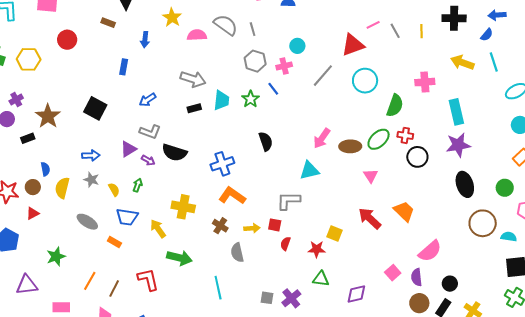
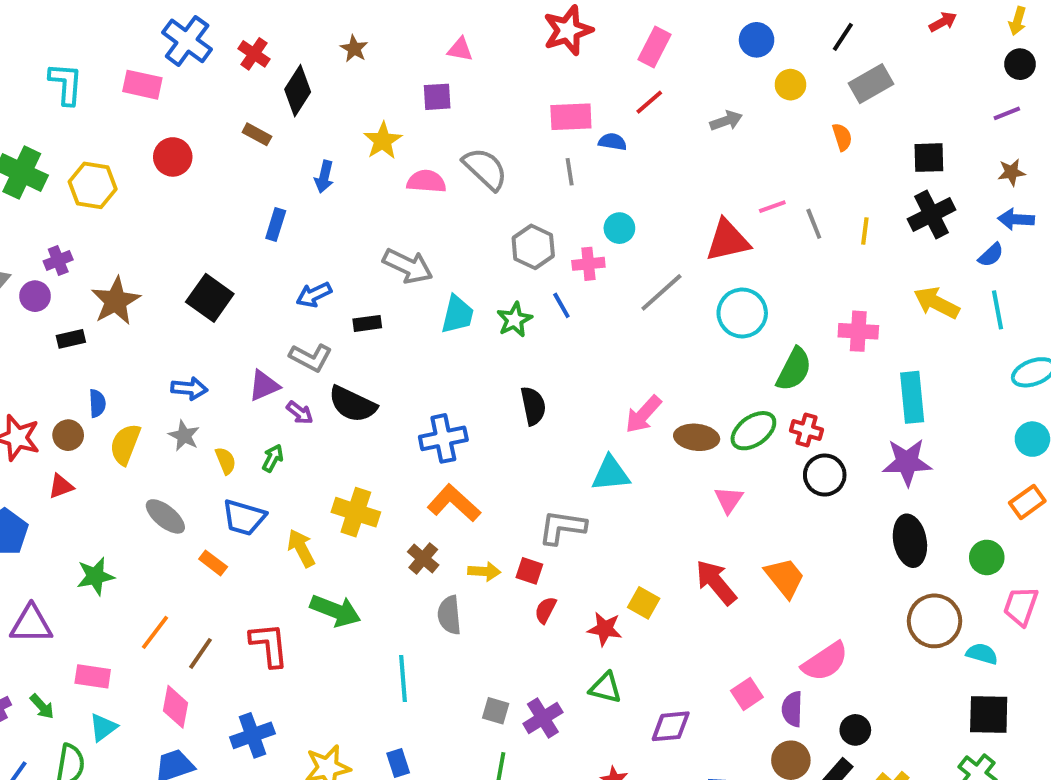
black cross: (454, 18) -> (932, 214), turned -35
gray line: (253, 29) -> (570, 172), moved
black rectangle: (194, 108) -> (367, 323), moved

